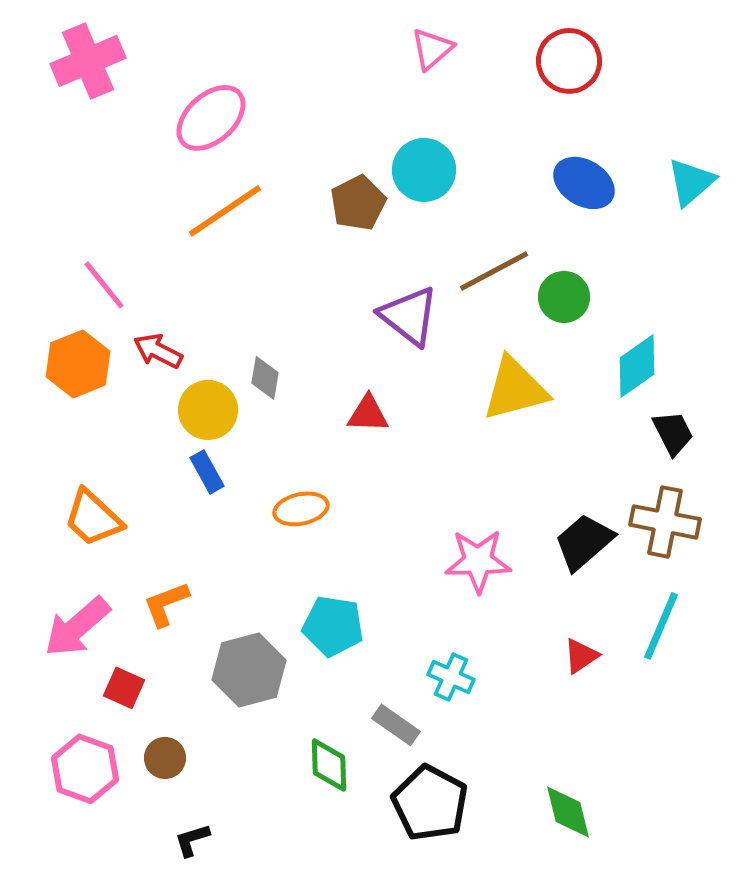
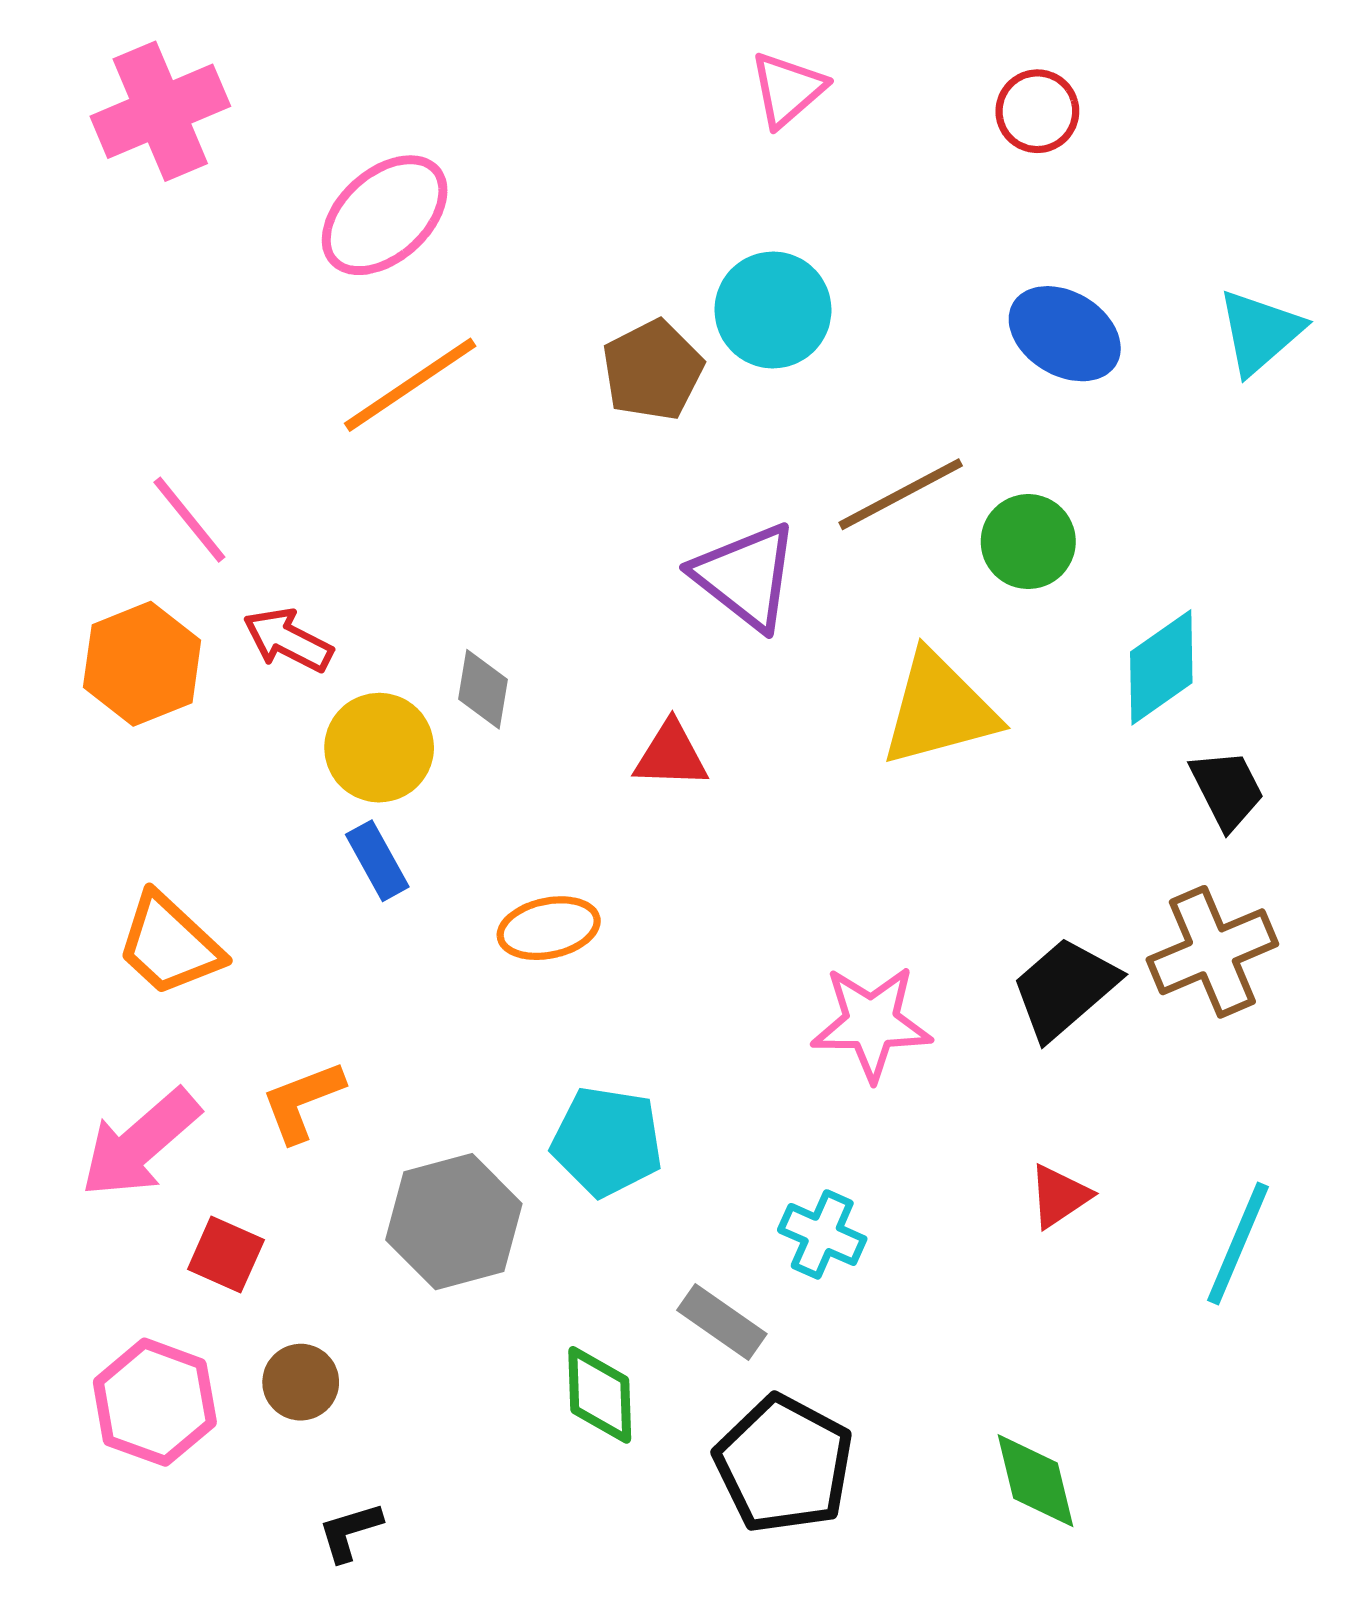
red circle: (569, 61) -> (1037, 111), size x0.7
brown cross: (665, 522) -> (1212, 952), turned -34
cyan line: (661, 626) -> (1238, 1244), moved

